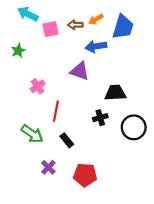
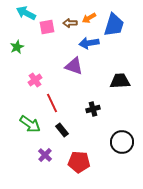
black trapezoid: (115, 93) -> (120, 81), moved
red line: (56, 111) -> (52, 103), turned -36
black circle: (134, 127) -> (122, 142), moved

